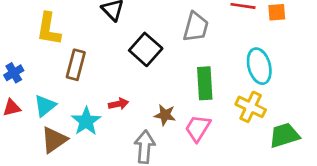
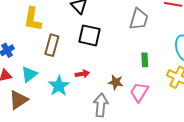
black square: (146, 49) -> (90, 35), moved, turned -30
green rectangle: (205, 83) -> (145, 60), size x0.6
brown triangle: (54, 140) -> (18, 100), moved

